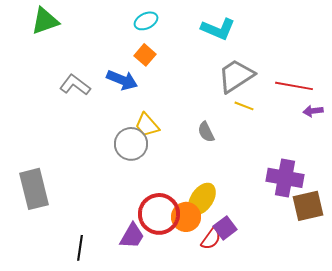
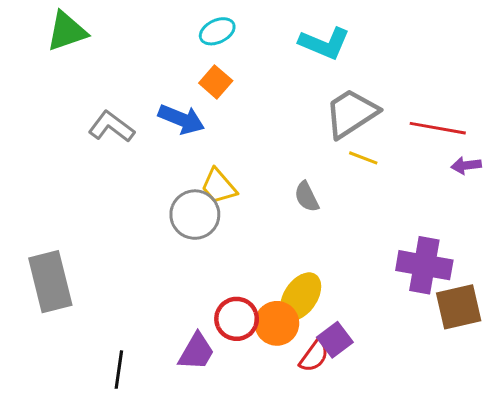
red circle: (159, 214) -> (237, 319), size x0.7

